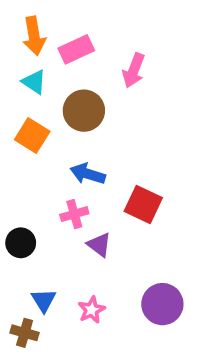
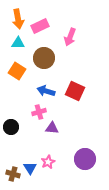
cyan triangle: (34, 82) -> (18, 43), turned -32
red square: (143, 204) -> (75, 91), moved
purple triangle: (99, 245) -> (52, 128), turned -32
blue triangle: (44, 300) -> (30, 168), moved

